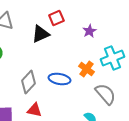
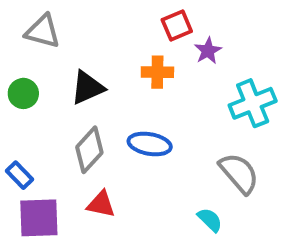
red square: (56, 18) -> (177, 25), moved
black triangle: (40, 34) -> (87, 88), moved
orange cross: (86, 69) -> (157, 72), moved, turned -35

